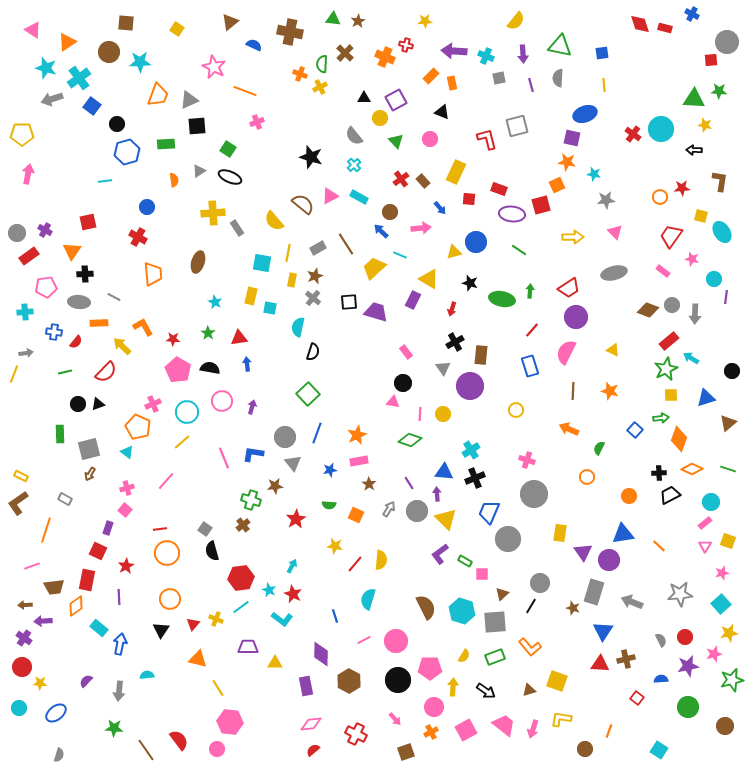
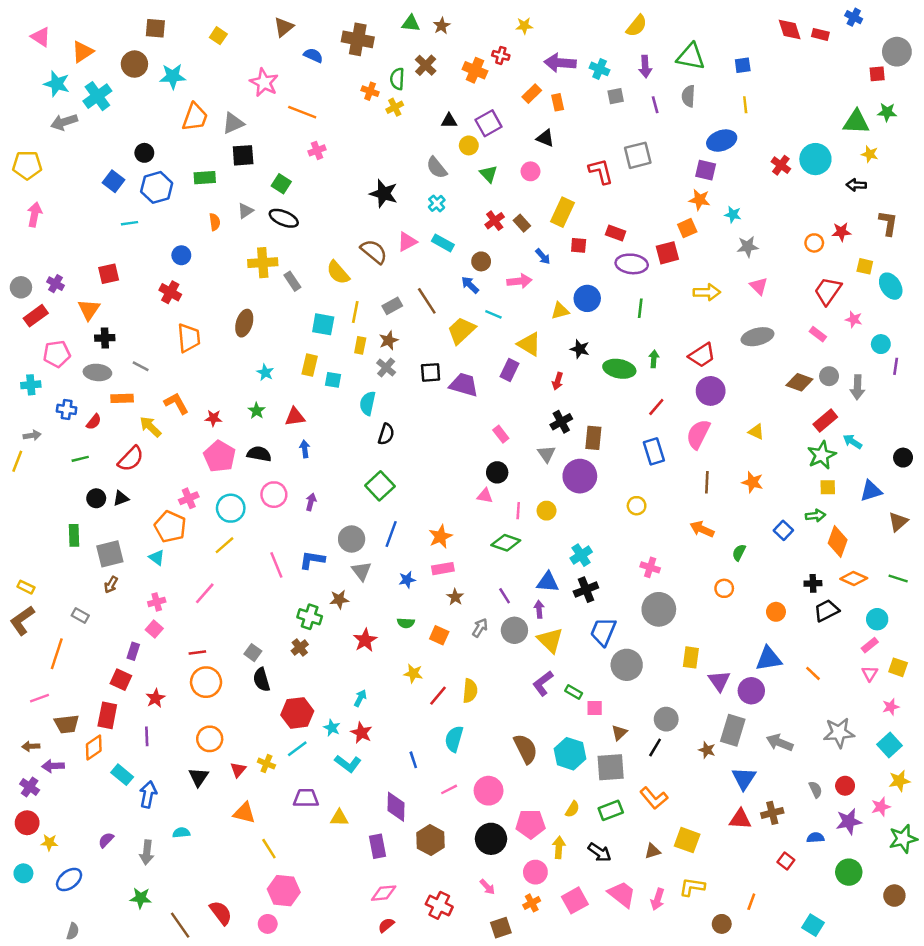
blue square: (92, 106) -> (113, 181), moved
green line: (519, 250) -> (640, 308), turned 63

